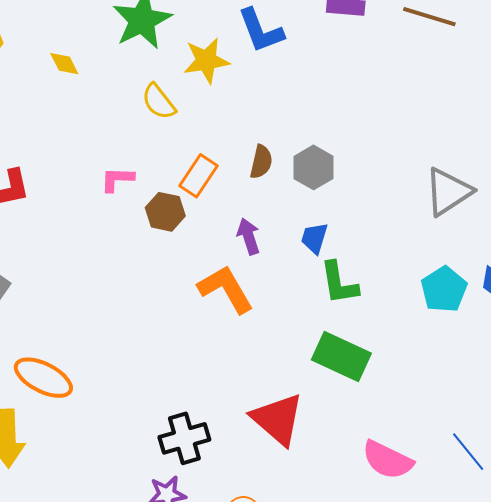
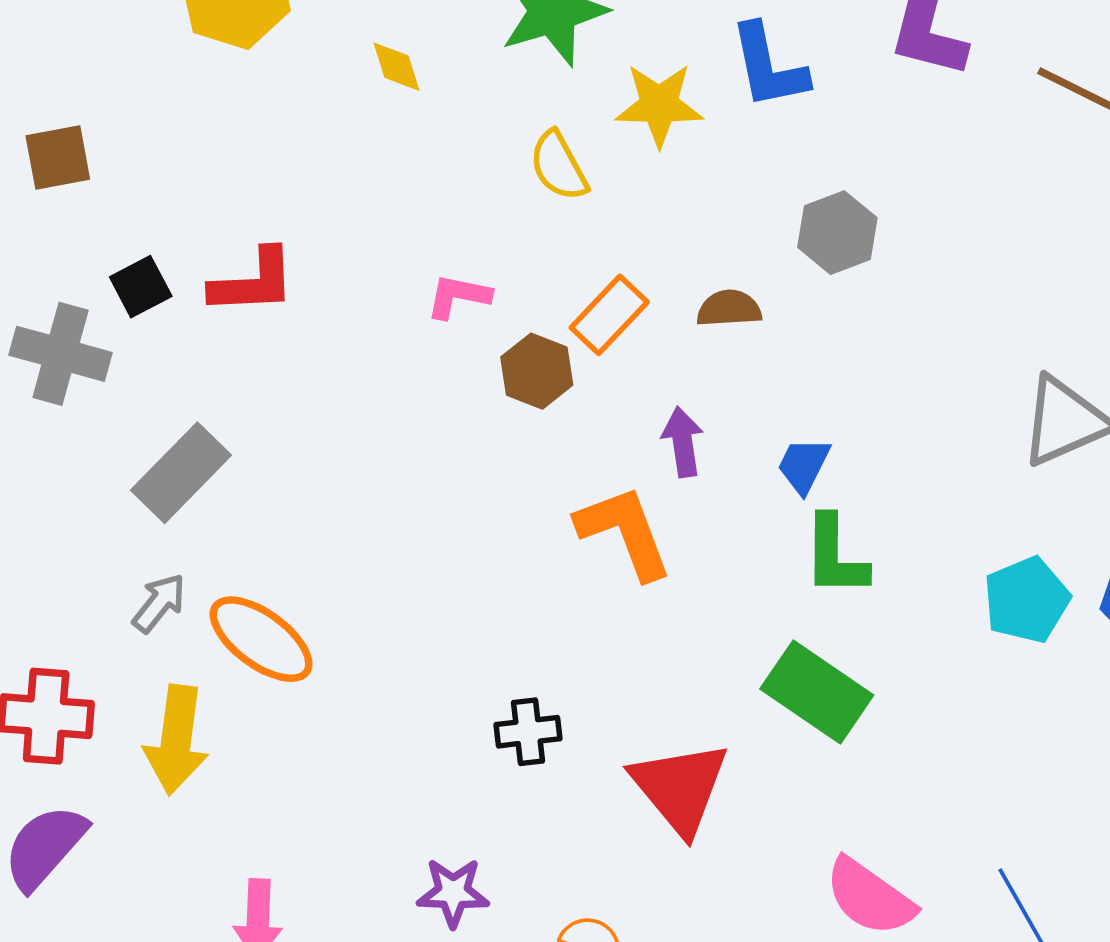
brown semicircle: (261, 162) -> (729, 308), turned -116
gray hexagon: (313, 167) -> (837, 233), moved
black cross: (184, 438) -> (528, 732), moved, size x0.7

